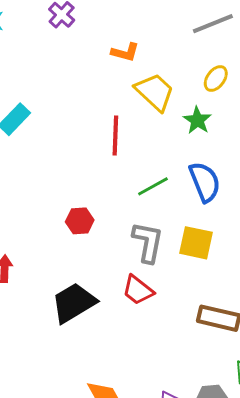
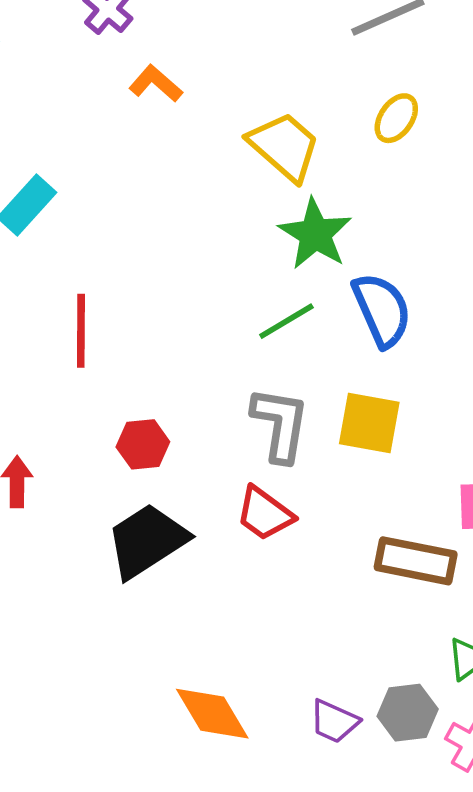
orange L-shape: (125, 52) -> (156, 84), moved, turned -152
green star: (197, 120) -> (315, 234), moved, size x1.4
red line: (115, 135) -> (81, 331), moved
red hexagon: (80, 221) -> (143, 444), moved

